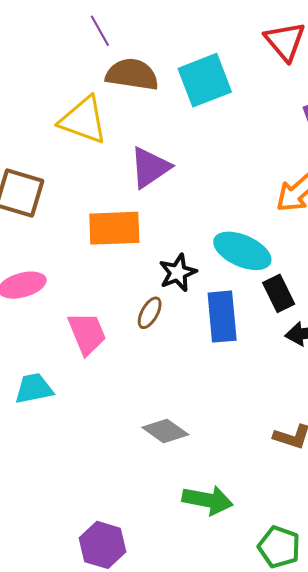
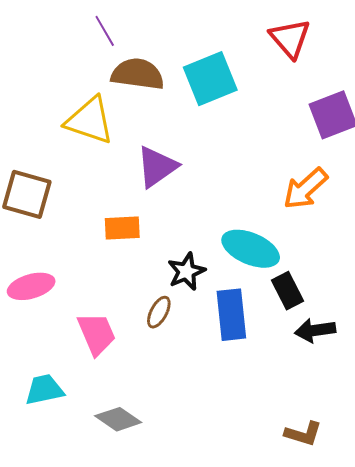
orange rectangle: (114, 228) -> (122, 228), size x0.7
gray diamond: (165, 431) -> (118, 419), moved

